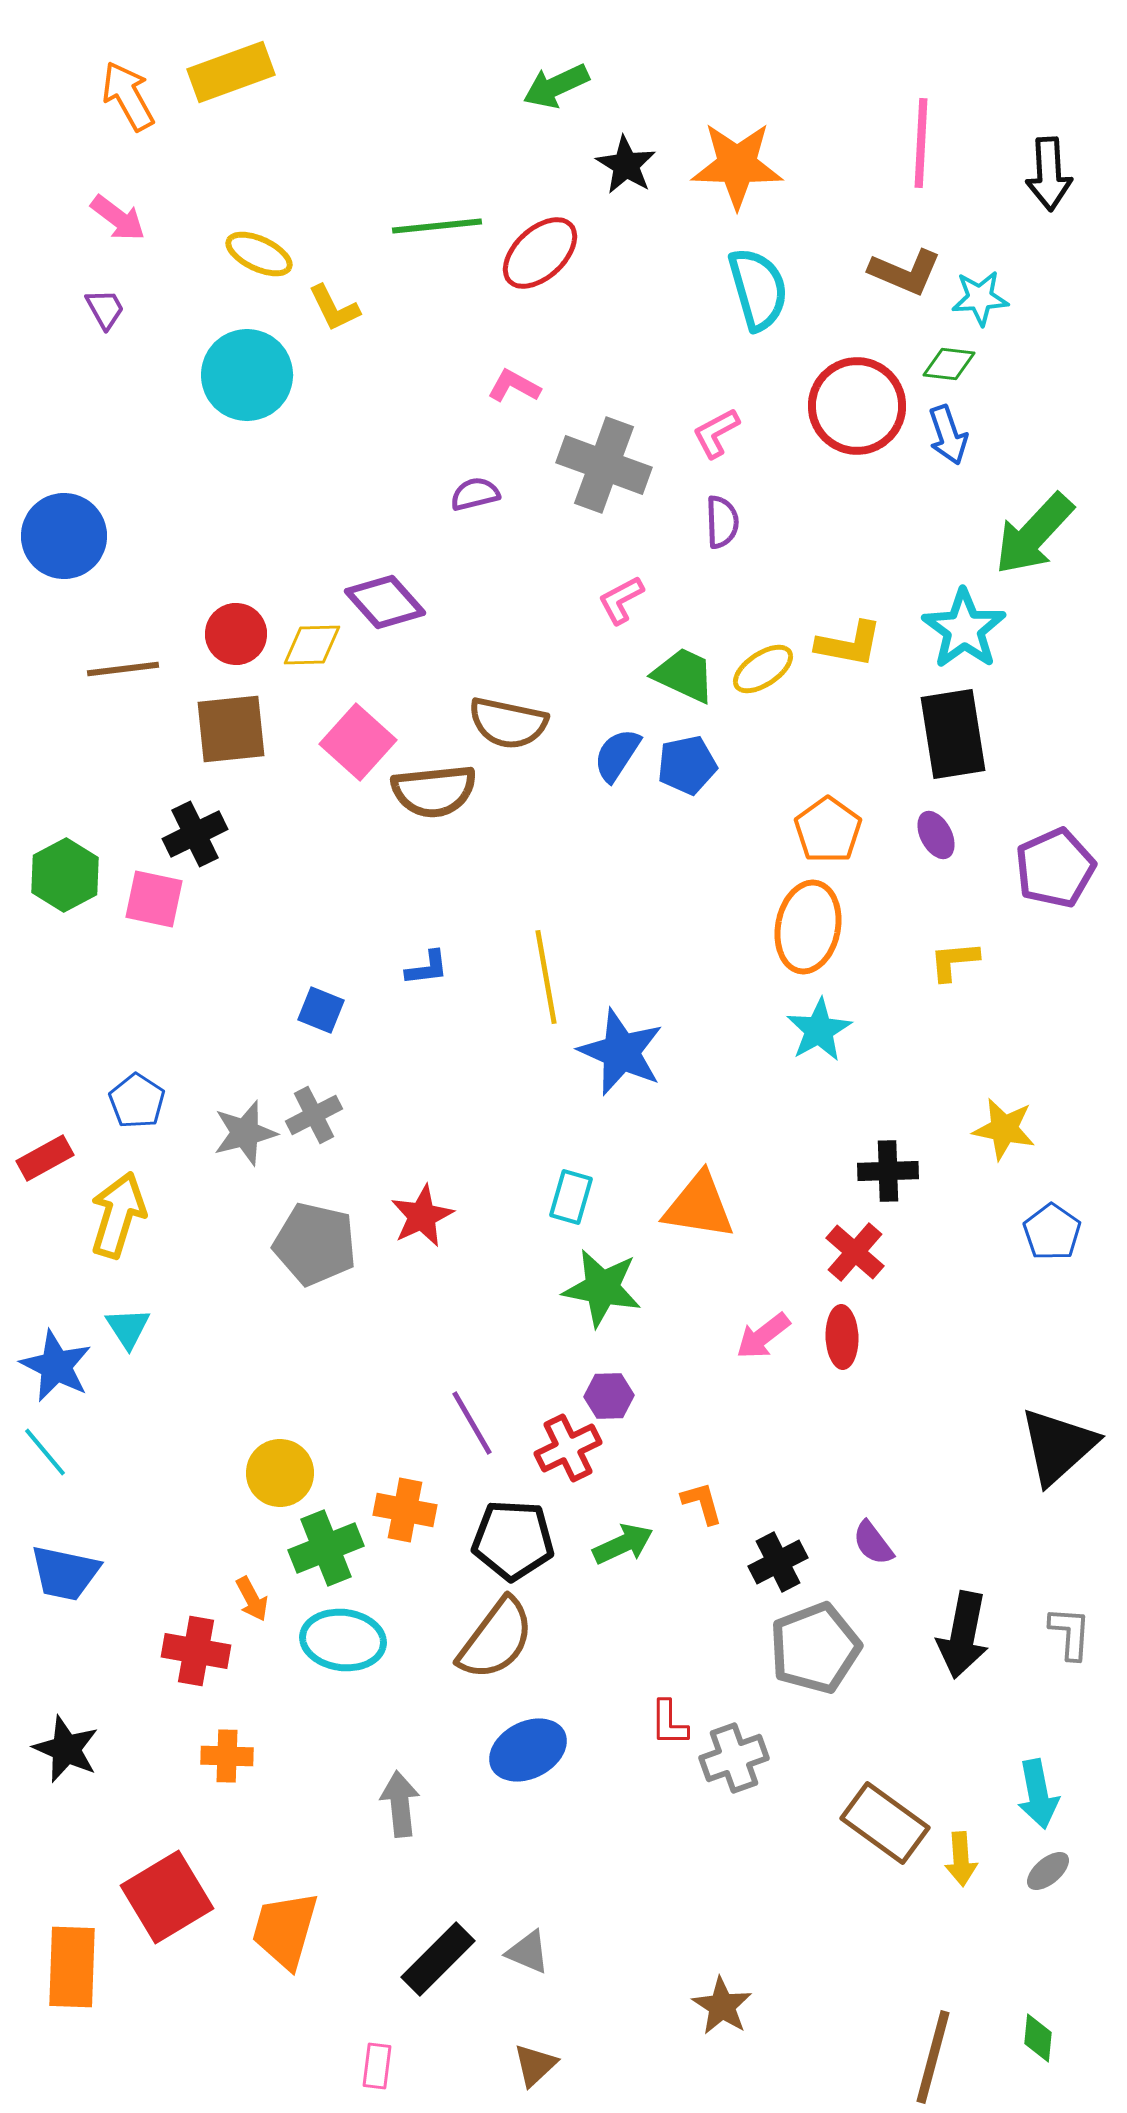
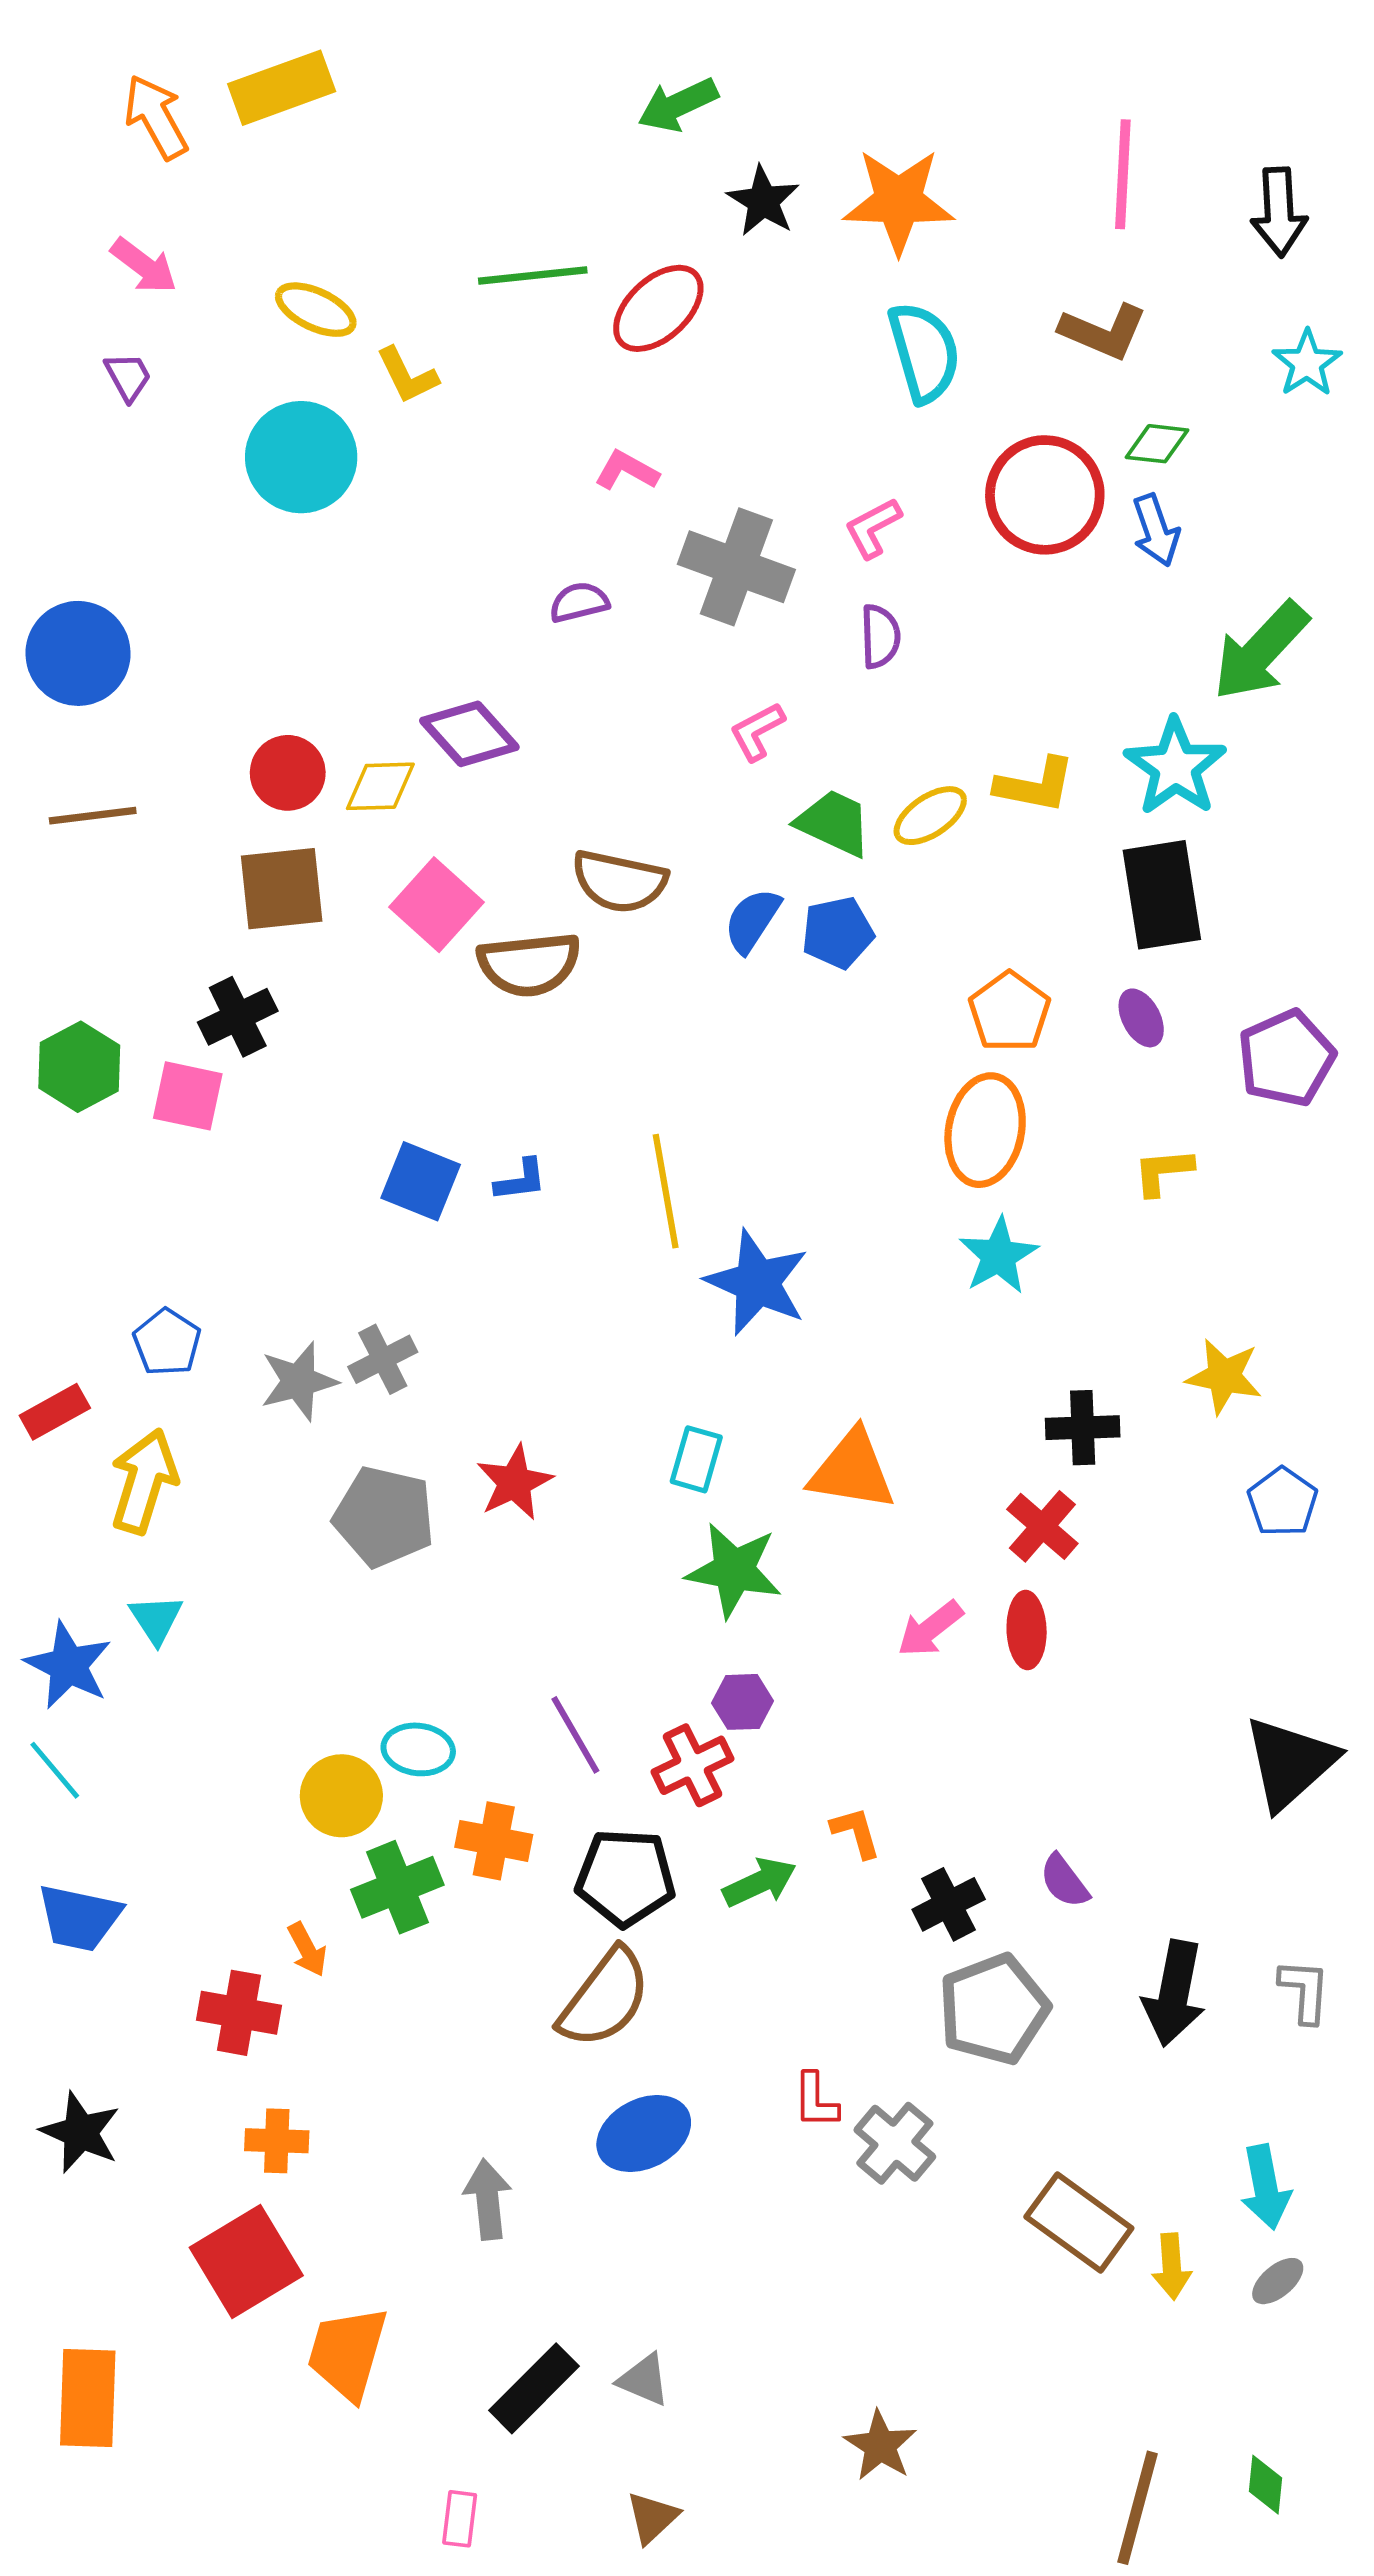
cyan star: (980, 298) -> (1307, 363), moved, turned -30
brown line: (123, 669) -> (93, 816), moved
blue square: (321, 1010) -> (421, 1181), moved, size x1.4
cyan ellipse: (343, 1640) -> (418, 1749), moved, size x0.7
gray cross: (734, 1758) -> (895, 2143), turned -30
red square: (167, 1897) -> (246, 2262), moved

